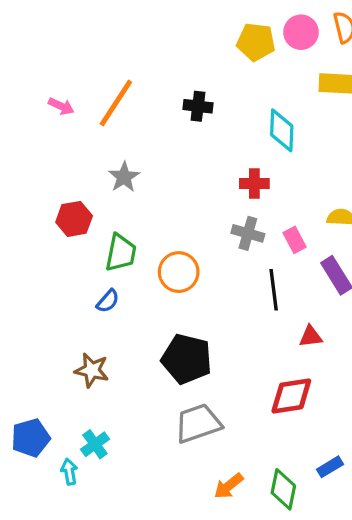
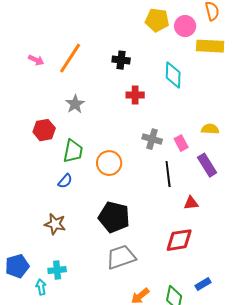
pink circle: (301, 32) -> (185, 26), moved
red cross: (254, 183) -> (135, 95), moved
cyan cross: (95, 444) -> (57, 270), turned 30

